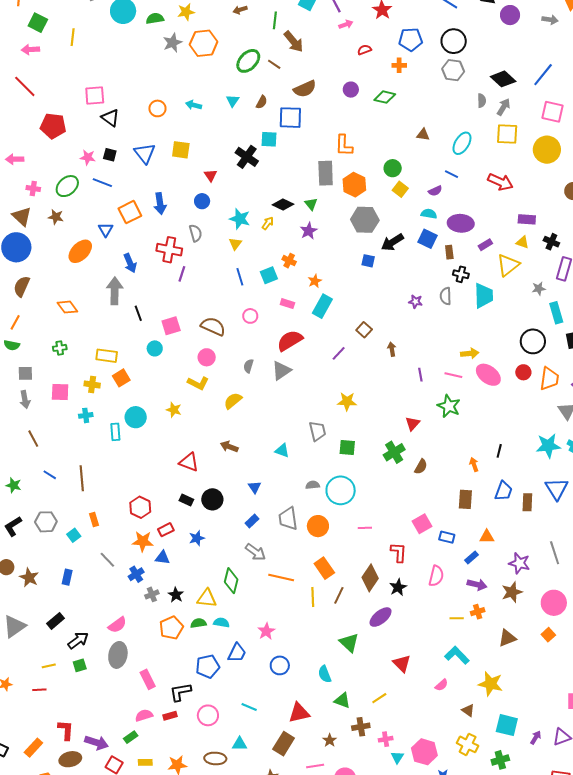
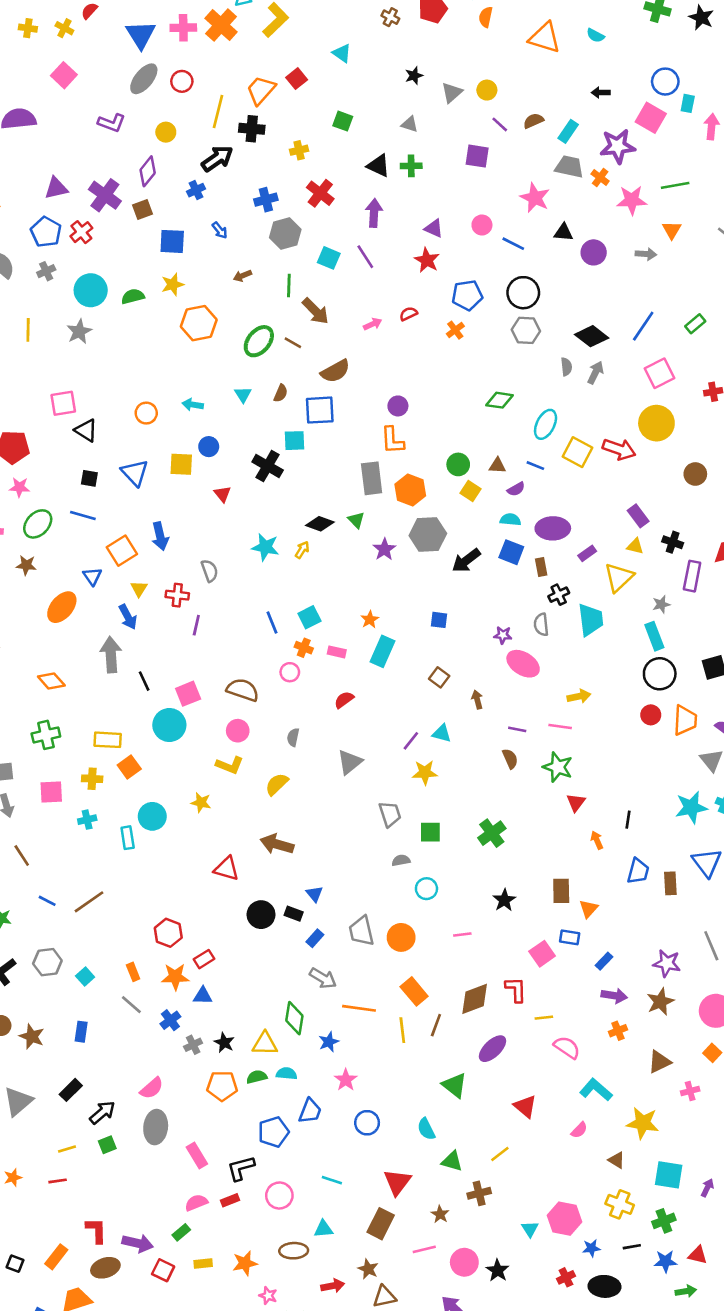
pink arrow: (346, 24) -> (373, 324), moved
gray star: (173, 43) -> (79, 332), moved
orange cross: (399, 65) -> (455, 330), turned -32
purple circle: (351, 90) -> (398, 406), moved
green diamond: (385, 97) -> (499, 400), moved
pink square: (552, 112) -> (660, 373), turned -35
yellow square: (507, 134) -> (578, 452), moved, turned 30
brown triangle: (423, 135) -> (497, 466), moved
pink star: (88, 157) -> (19, 487), moved
red arrow: (500, 182) -> (619, 449), moved
blue circle: (202, 201) -> (209, 447), moved
purple rectangle: (527, 219) -> (638, 516), turned 54
purple star: (309, 231) -> (384, 549), moved
yellow triangle: (235, 244) -> (139, 589), moved
red cross: (169, 250) -> (177, 595), size x0.7
orange cross: (289, 261) -> (304, 648), moved
blue square: (368, 261) -> (439, 620), moved
black cross: (461, 274) -> (559, 595), turned -35
cyan rectangle: (556, 313) -> (654, 636), moved
red semicircle: (290, 341) -> (344, 700), size x0.6
green cross: (60, 348) -> (46, 735), size x1.5
cyan circle: (155, 348) -> (169, 725), size x1.6
purple line: (339, 353) -> (411, 741), moved
gray triangle: (281, 370) -> (350, 762), moved
purple line: (420, 375) -> (517, 729), turned -64
pink ellipse: (488, 375) -> (523, 664), moved
red triangle: (413, 424) -> (576, 802), moved
brown arrow: (229, 447) -> (277, 844), size x1.4
cyan triangle: (282, 450) -> (442, 733), moved
brown semicircle: (421, 467) -> (510, 759), moved, turned -49
brown line: (82, 478) -> (89, 902), turned 65
gray semicircle: (313, 485) -> (401, 860), moved
cyan circle: (341, 490) -> (426, 889), size x0.6
brown rectangle: (465, 499) -> (561, 891), moved
black rectangle: (186, 500) -> (294, 914), moved
orange rectangle: (94, 520) -> (133, 972), moved
pink square: (422, 524) -> (542, 954), moved
orange triangle: (487, 537) -> (589, 909), moved, turned -42
blue star: (197, 538) -> (329, 1042), moved
red L-shape: (399, 552) -> (516, 990), moved
pink semicircle: (436, 576) -> (567, 1047), moved, turned -65
brown diamond: (370, 578) -> (475, 999), turned 40
black star: (398, 587) -> (504, 900), moved
yellow line: (457, 618) -> (544, 1018), moved
orange pentagon: (171, 628) -> (222, 1086), turned 30
red triangle: (299, 713) -> (397, 1182), turned -35
pink cross: (386, 739) -> (690, 1091), moved

